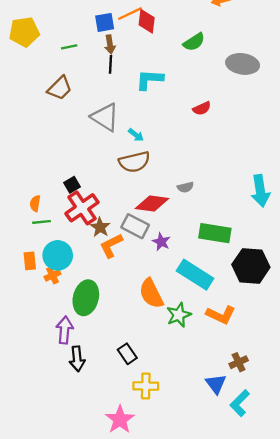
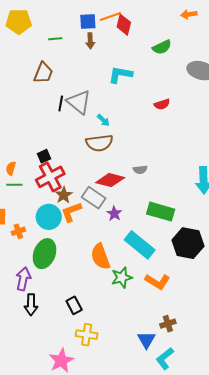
black line: (110, 64) -> (61, 103), moved
brown trapezoid: (60, 88) -> (43, 73), turned -30
cyan circle: (58, 255) -> (49, 217), moved

